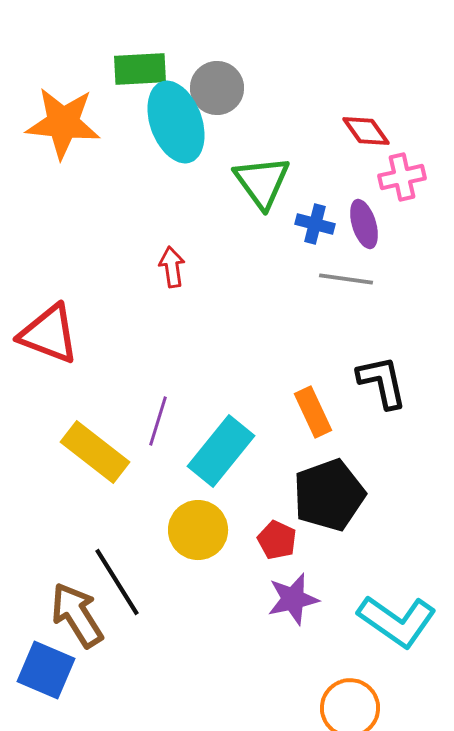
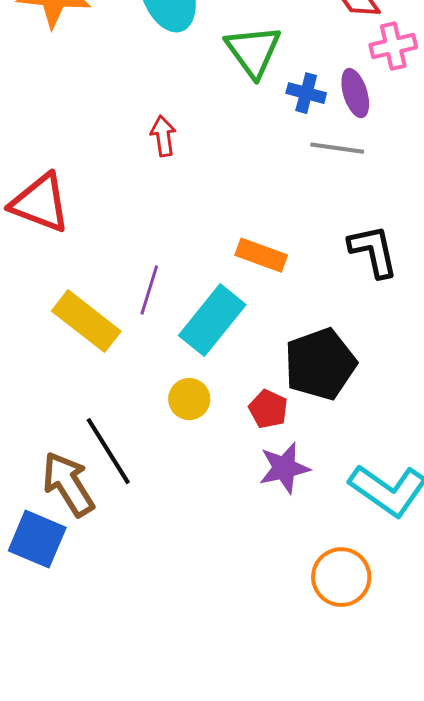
orange rectangle: (313, 412) -> (261, 255), moved, turned -45
yellow circle: (198, 530) -> (189, 399), size x0.7

